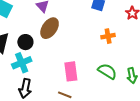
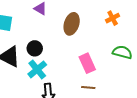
brown ellipse: (50, 28) -> (72, 24), moved

